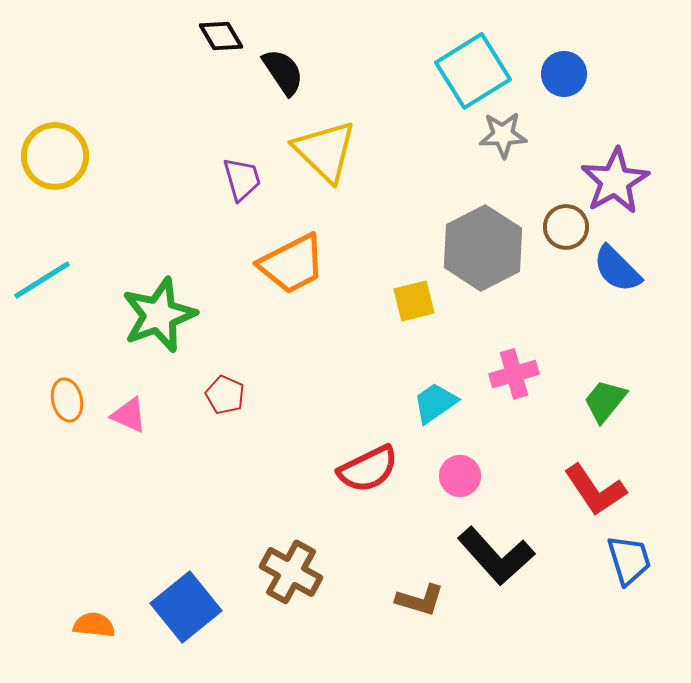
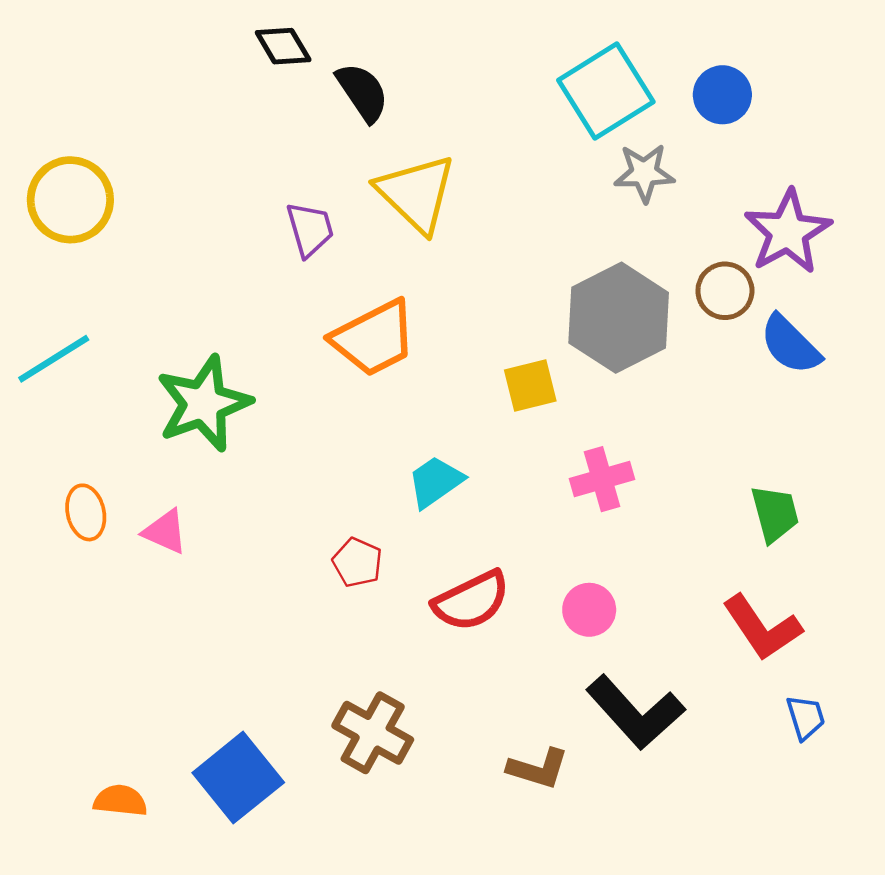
pink cross: (514, 374) -> (602, 479), moved
red pentagon: (225, 395) -> (357, 562), moved
green trapezoid: (605, 401) -> (775, 514), turned 126
cyan trapezoid: (435, 403) -> (435, 482), moved
blue trapezoid: (629, 560) -> (806, 717), size x0.7

